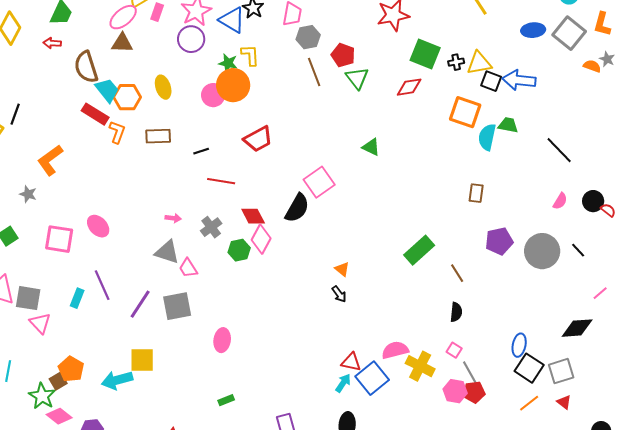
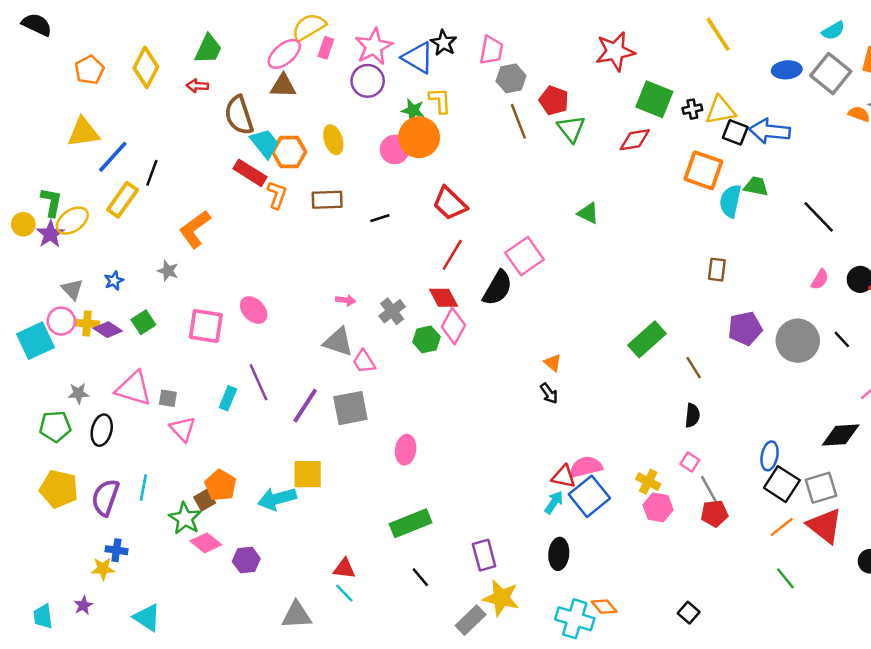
red trapezoid: (258, 139) -> (450, 203), turned 72
red line: (221, 181) -> (452, 255), moved, turned -68
gray square: (28, 298) -> (168, 398), size x0.6
pink semicircle: (395, 350) -> (586, 467), moved
yellow cross: (420, 366) -> (648, 482), size x0.7
pink hexagon: (455, 391) -> (658, 507), moved
green rectangle: (226, 400) -> (411, 523), size x2.0
red triangle: (564, 402) -> (825, 526), size x2.0

